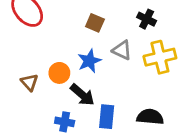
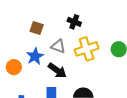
black arrow: (82, 95) -> (57, 70), moved

